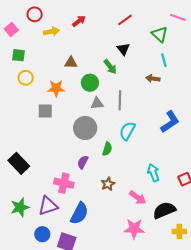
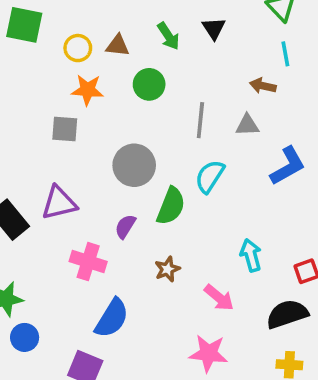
green square: (19, 55) -> (24, 25), size x1.5
green arrow: (110, 67) -> (168, 36), moved
yellow circle: (26, 78) -> (78, 48), moved
gray triangle: (97, 103) -> (247, 125), moved
green semicircle: (107, 149) -> (171, 206), size x1.5
purple triangle: (48, 206) -> (59, 203), moved
black semicircle: (164, 210) -> (287, 314), moved
blue circle: (42, 234) -> (25, 337), moved

